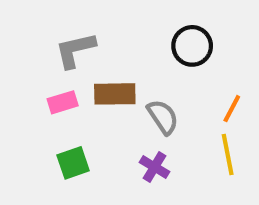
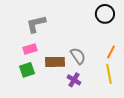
black circle: (192, 46) -> (105, 14), moved
brown rectangle: (115, 94) -> (55, 62), moved
green square: (73, 163) -> (27, 70), moved

